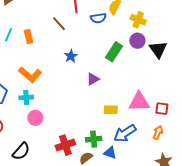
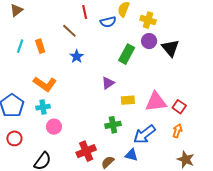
blue star: (71, 56) -> (77, 56), moved
red square: (162, 109) -> (179, 107), turned 32
yellow rectangle: (111, 110) -> (128, 100), moved
green cross: (94, 139) -> (113, 125), moved

